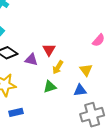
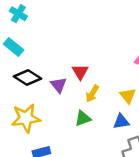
purple triangle: (31, 60) -> (59, 85), turned 40

